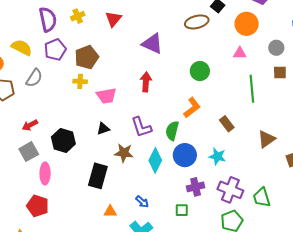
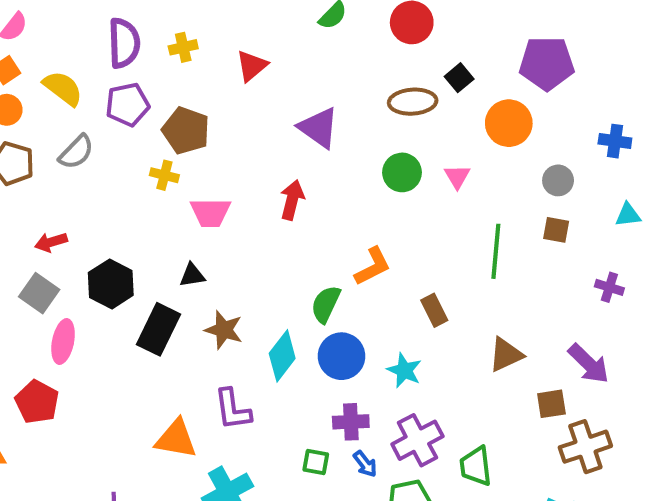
pink triangle: (240, 53) -> (457, 177), moved, turned 48
brown pentagon: (87, 57) -> (186, 131), turned 30
green circle: (200, 71) -> (402, 172), moved
purple L-shape: (141, 127) -> (233, 409), moved
gray square: (29, 152) -> (39, 293), turned -36
black rectangle: (98, 176) -> (159, 329), moved
purple cross: (230, 190) -> (417, 440), turned 30
blue arrow: (142, 202) -> (365, 464), moved
orange triangle: (110, 211) -> (176, 439), size x1.6

